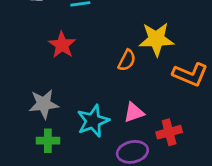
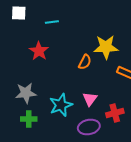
pink triangle: (134, 112) -> (90, 99), turned -35

